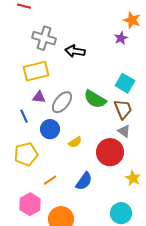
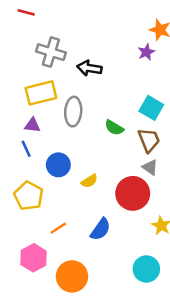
purple triangle: (39, 97) -> (32, 125), moved
green semicircle: (95, 99) -> (114, 128), size x0.7
gray ellipse: (62, 102) -> (73, 112), moved, turned -35
yellow pentagon: (26, 154) -> (29, 196), turned -30

